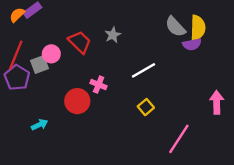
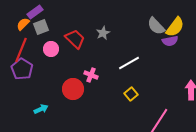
orange semicircle: (17, 15) -> (23, 24), moved
yellow semicircle: (198, 28) -> (175, 27), turned 35
gray square: (39, 64) -> (41, 27), moved

